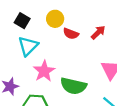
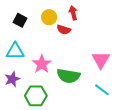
red arrow: (98, 32) -> (73, 13), moved, turned -56
cyan triangle: (28, 46) -> (15, 51), moved, turned 48

